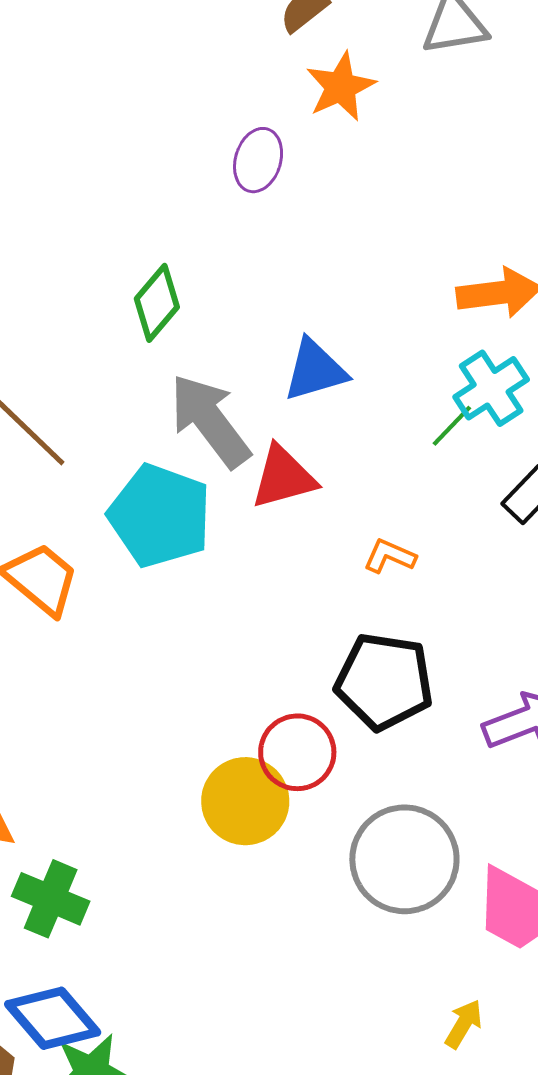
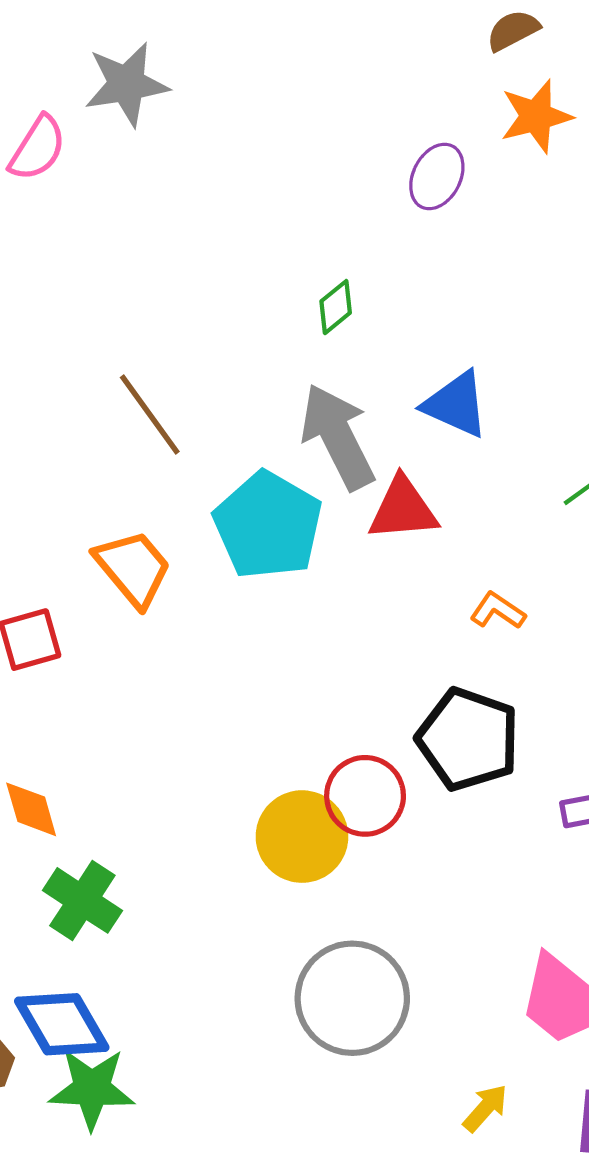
green diamond: (157, 303) -> (336, 307), moved, size x0.7
blue triangle: (315, 370) -> (456, 404), turned 30
gray circle: (404, 859) -> (352, 998), moved

